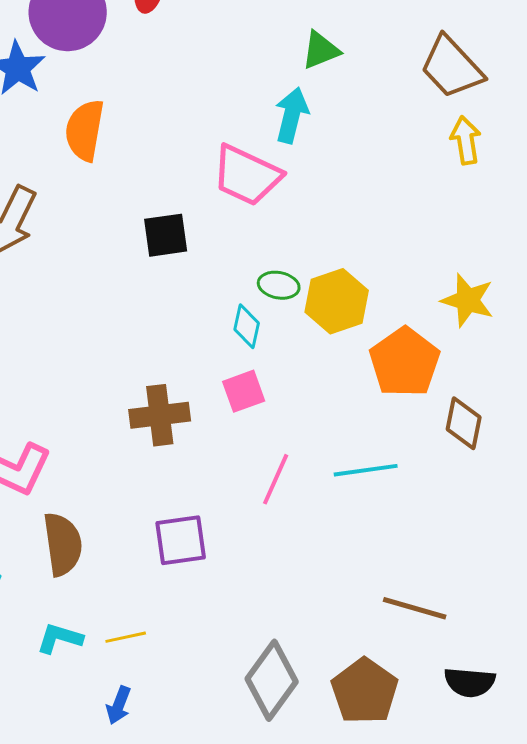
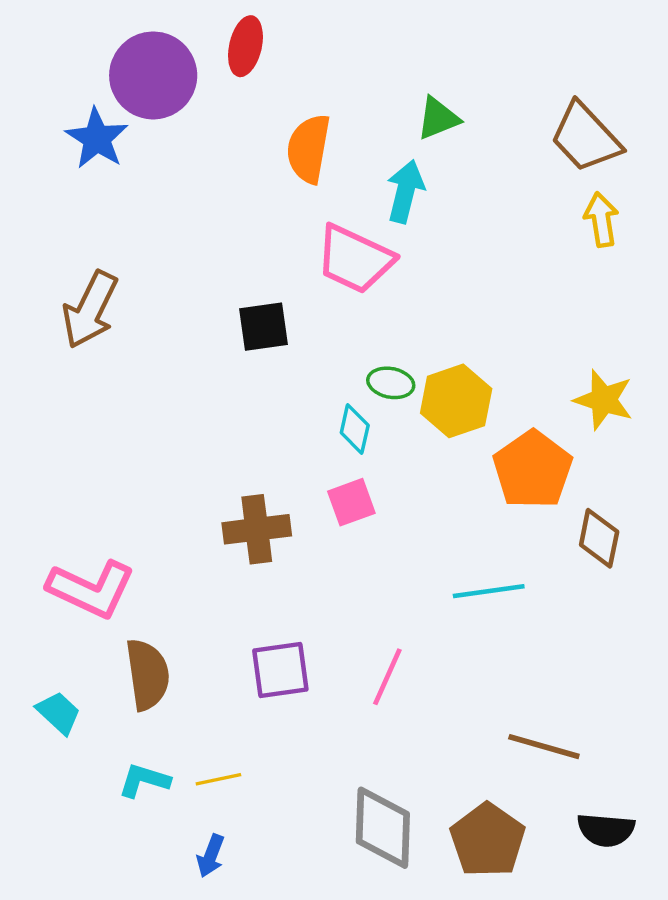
orange semicircle: (85, 130) -> (309, 149), moved
pink line: (276, 479) -> (387, 677), moved
gray diamond: (272, 680) -> (383, 828), turned -34

